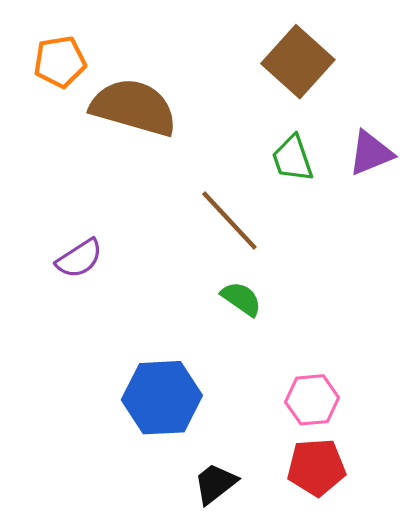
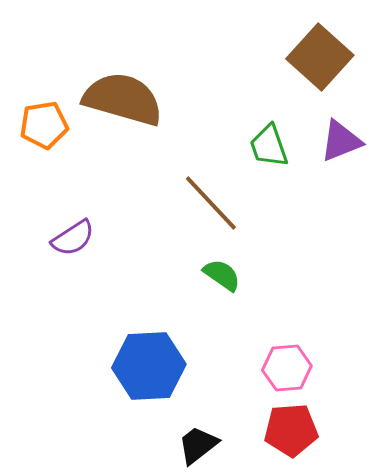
orange pentagon: (60, 62) -> (44, 125), moved
brown square: (298, 62) -> (320, 57), moved

